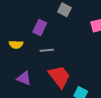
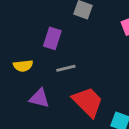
purple triangle: (24, 78) -> (39, 98), moved

